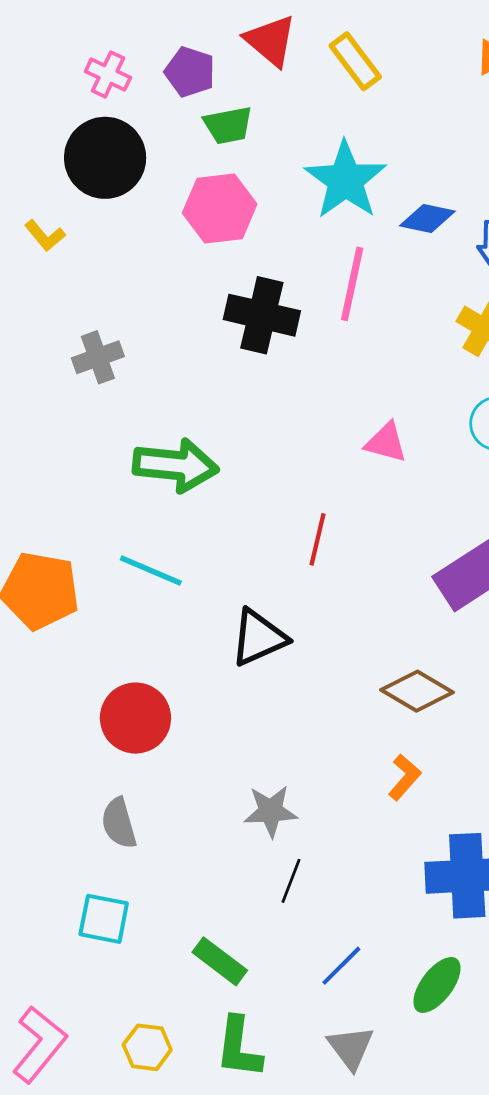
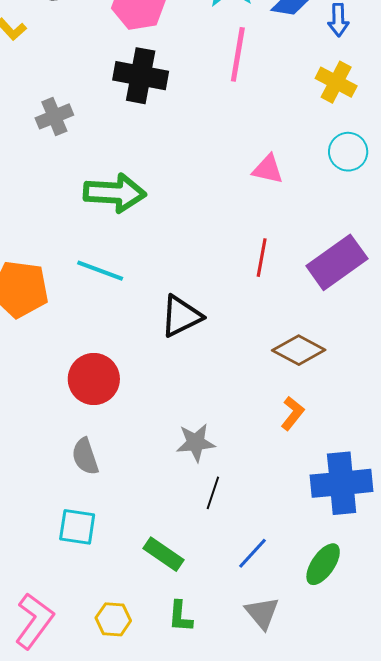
black cross: (262, 315) -> (141, 76), moved
red line: (318, 539) -> (262, 258), moved
green L-shape: (239, 1047) -> (180, 616), size x0.7

